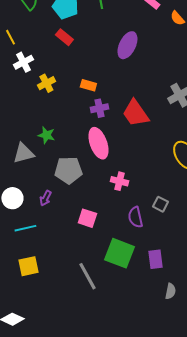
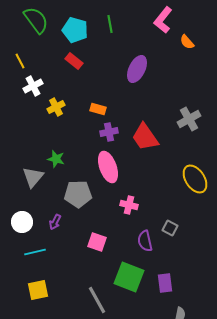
gray triangle: (23, 153) -> (33, 177), turned -35

